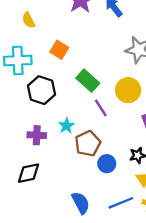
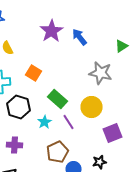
cyan star: (66, 126) -> (44, 122), moved

